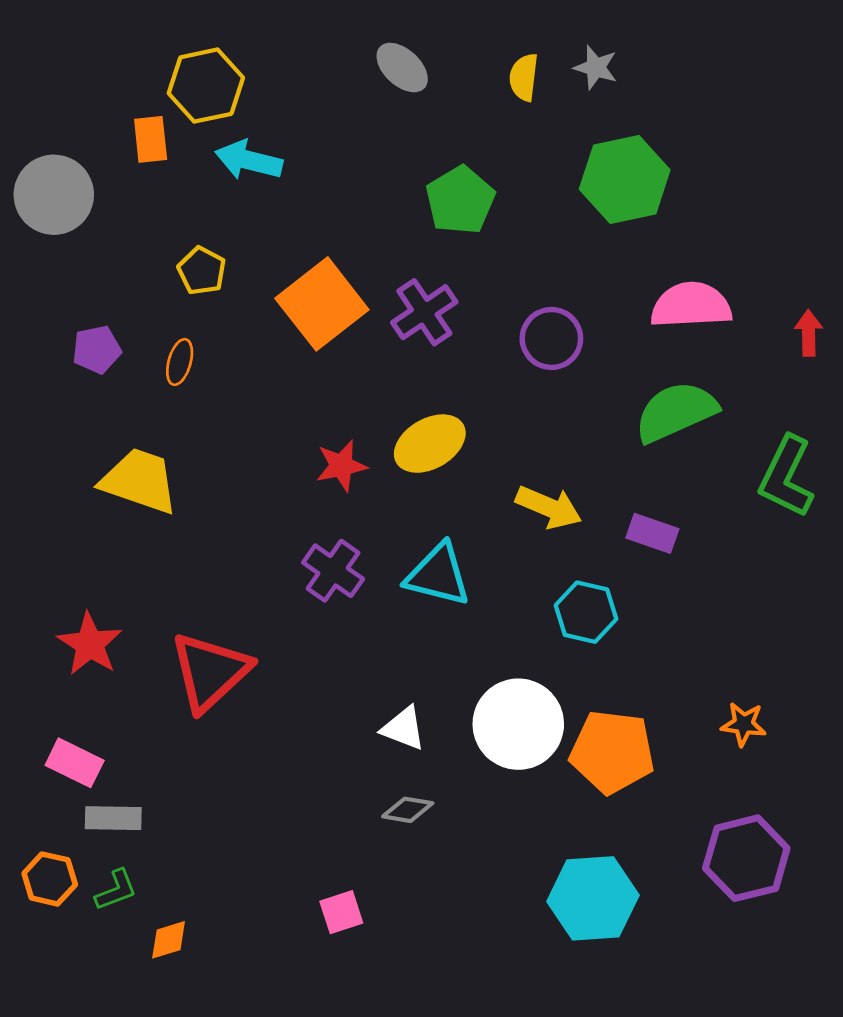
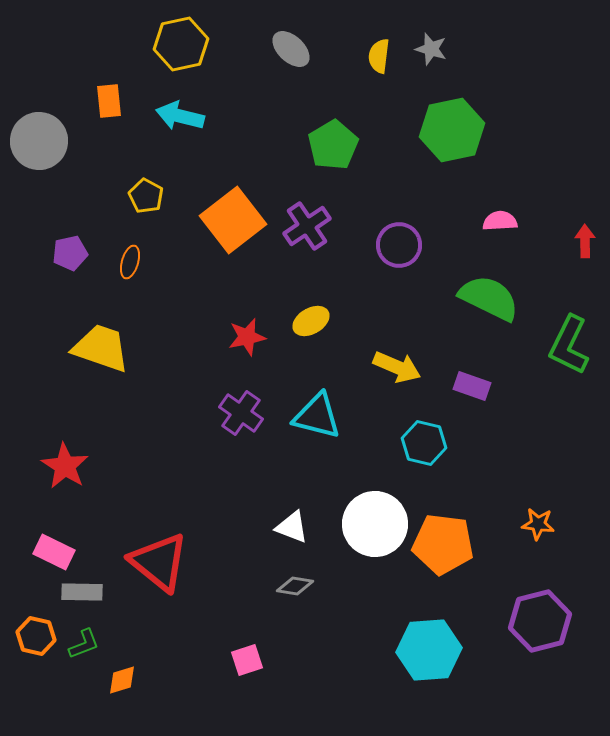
yellow hexagon: (206, 86) -> (181, 44), moved
pink semicircle: (691, 305) -> (500, 221), size x0.6
green semicircle: (676, 412) -> (489, 298), turned 50
yellow ellipse: (430, 444) -> (311, 321), size x0.7
red triangle: (210, 672) -> (159, 562), moved, turned -38

